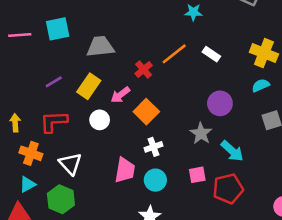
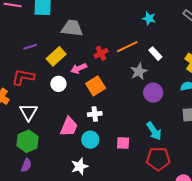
gray star: (201, 133) -> (139, 72), moved
red pentagon: (228, 189) -> (158, 159), moved
green hexagon: (61, 199) -> (27, 141), moved

